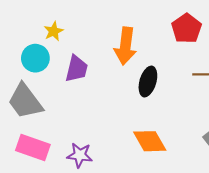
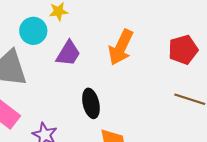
black ellipse: (148, 82) -> (91, 103), moved, turned -48

